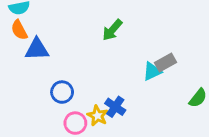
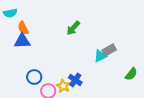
orange semicircle: (19, 30) -> (23, 28), moved
blue circle: (62, 92) -> (34, 77), moved

